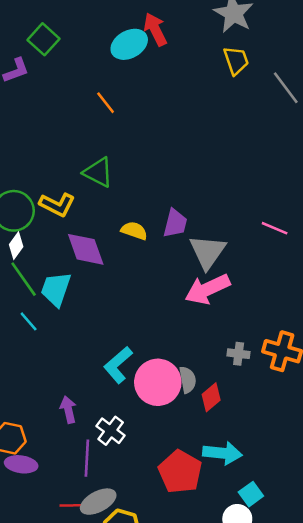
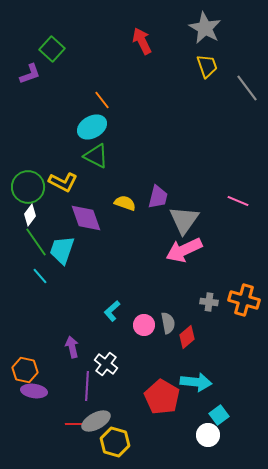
cyan ellipse: (129, 44) -> (92, 127), moved
cyan L-shape: (118, 365) -> (112, 311), size x0.7
pink circle: (158, 382) -> (144, 325), size x0.6

